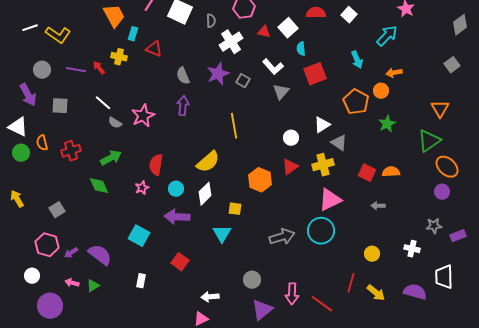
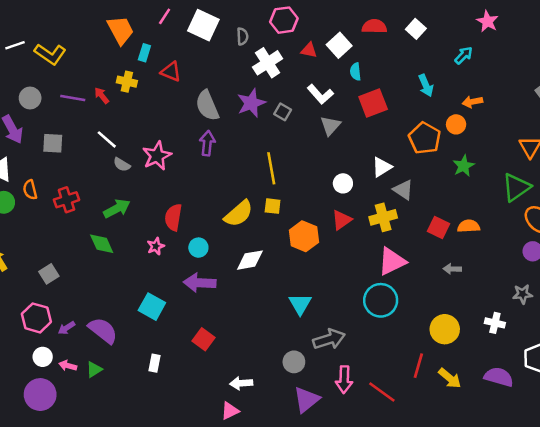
cyan arrow: (387, 36) -> (464, 55), size x0.7
gray semicircle: (183, 76) -> (207, 106), size x1.4
white diamond: (205, 194) -> (250, 260), moved, turned 35
yellow square: (235, 209) -> (273, 206), moved
cyan triangle: (222, 234) -> (300, 304), moved
gray arrow: (282, 237) -> (329, 339), moved
yellow circle: (372, 254) -> (445, 329), size x1.5
white circle: (32, 276) -> (43, 357), moved

